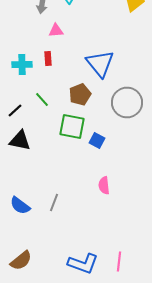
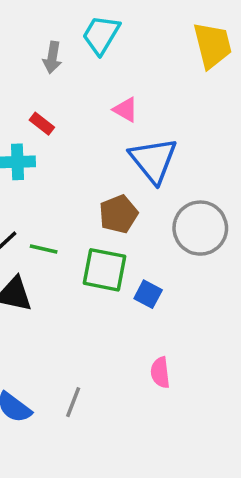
pink triangle: (56, 30) -> (125, 110), moved, turned 35
red rectangle: (48, 58) -> (42, 124), moved, turned -48
green line: (42, 100) -> (44, 249), moved, turned -35

